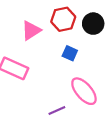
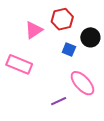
black circle: (93, 24) -> (90, 37), moved

